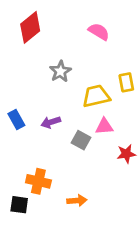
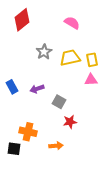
yellow trapezoid: (96, 96) -> (70, 58), moved
pink triangle: (104, 126) -> (91, 80), moved
red star: (126, 154) -> (70, 122), moved

